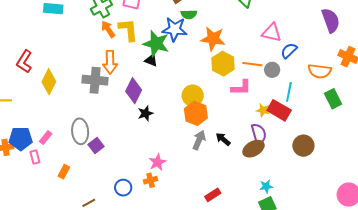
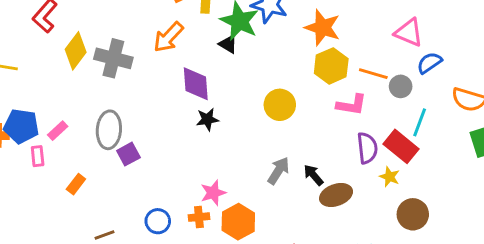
orange arrow: (110, 62) -> (168, 37), turned 35
gray cross: (95, 80) -> (113, 58), moved
purple diamond: (134, 91) -> (196, 84), turned -40
yellow star: (263, 110) -> (389, 177), moved
orange hexagon: (196, 113) -> (238, 222), moved
purple semicircle: (259, 134) -> (367, 148), moved
brown circle: (303, 146) -> (413, 214), moved
brown ellipse: (253, 149) -> (336, 195), moved

